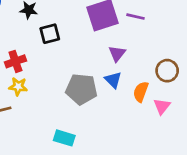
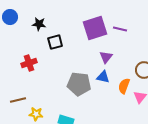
blue triangle: (113, 80) -> (103, 77), turned -32
yellow star: (18, 86) -> (36, 114), moved

